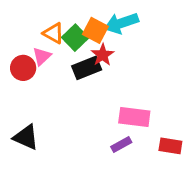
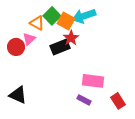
green square: (75, 38) -> (52, 16), moved
purple rectangle: (121, 144) -> (84, 100), turned 56
red rectangle: (170, 146) -> (118, 101), turned 49

